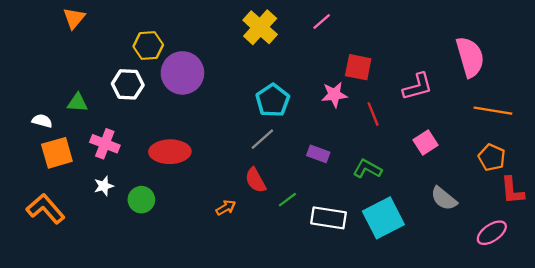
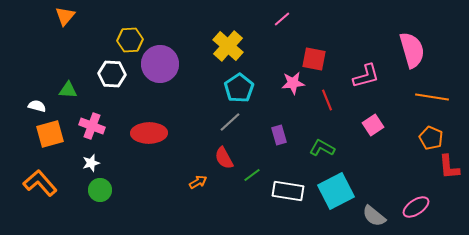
yellow cross: (260, 27) -> (228, 46), moved
purple rectangle: (318, 154) -> (279, 135), turned 54
gray semicircle: (444, 198) -> (374, 216), moved
green circle: (141, 200) -> (100, 190), moved
pink ellipse: (492, 233) -> (416, 207), moved

